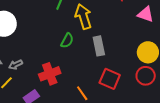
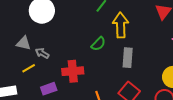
gray arrow: (15, 65) -> (42, 53), turned 40

